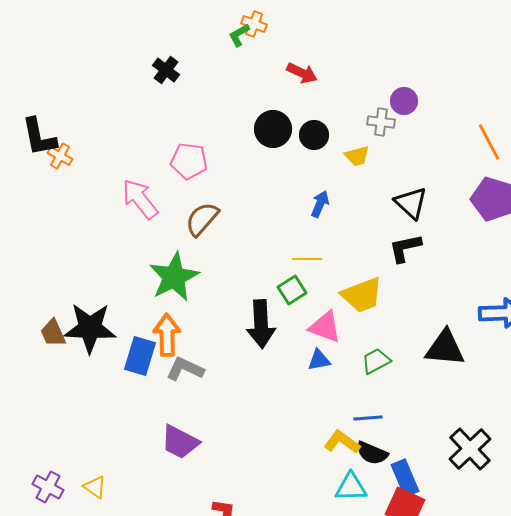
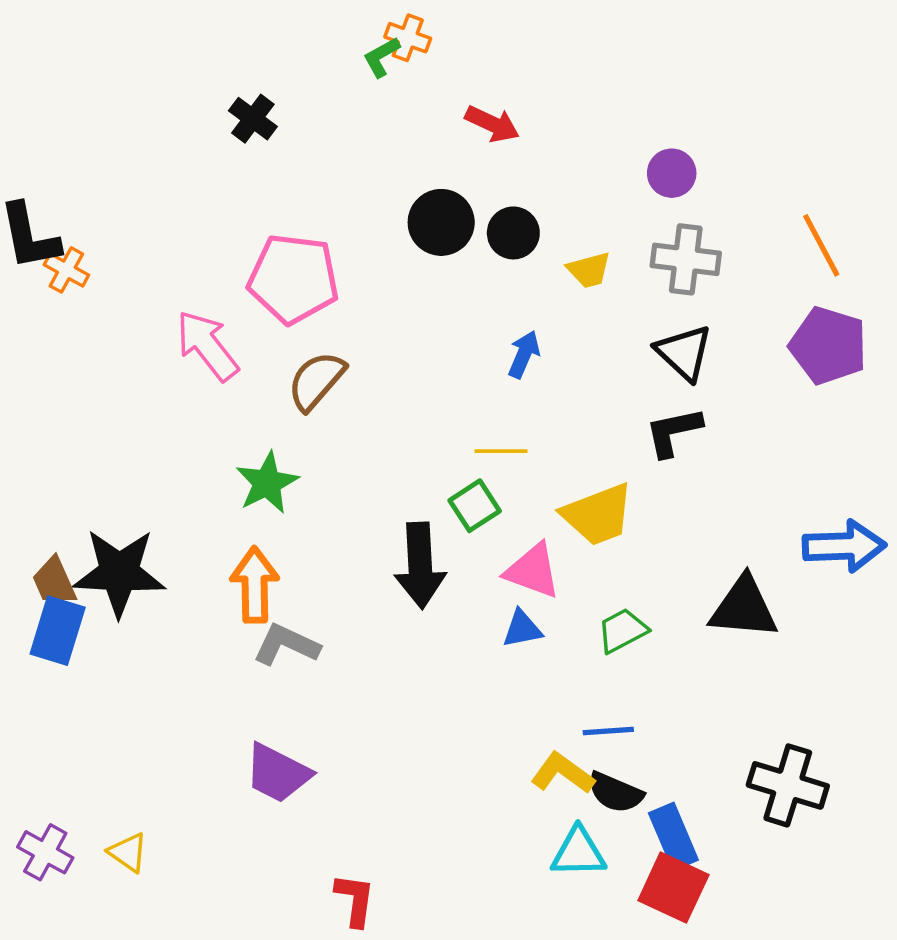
gray cross: (381, 122) -> (686, 259), moved, size x1.4
pink pentagon: (189, 161) -> (293, 279), size x1.4
green star: (174, 277) -> (267, 483), size x0.7
blue rectangle: (140, 356) -> (58, 631), moved
black cross: (470, 449) -> (788, 785), turned -30

